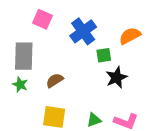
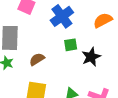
green square: (104, 55) -> (71, 45), moved

